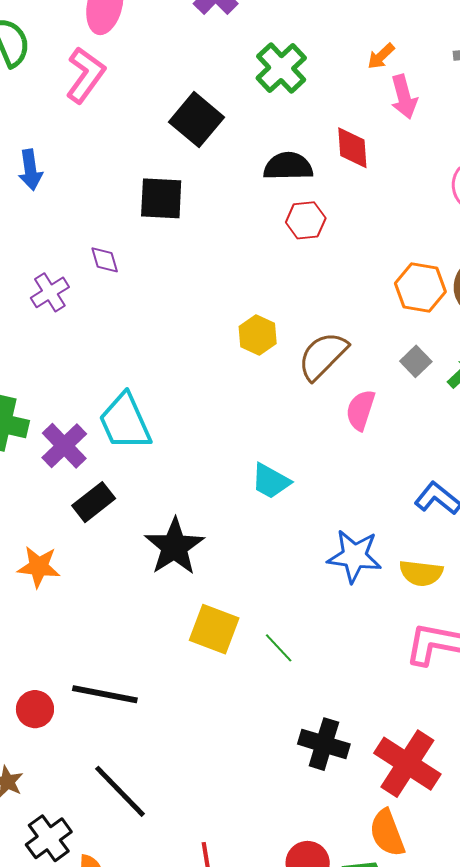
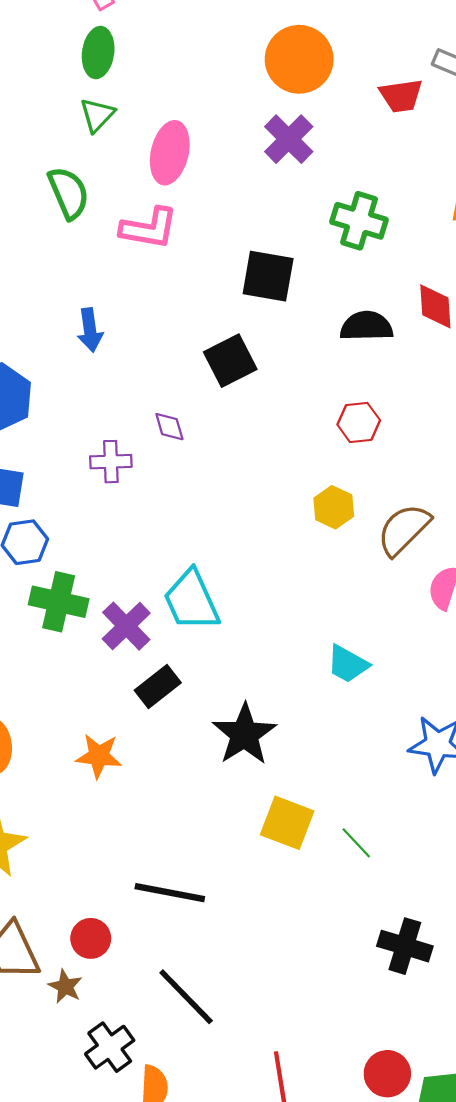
green cross: (281, 68) -> (359, 221), turned -30
pink L-shape: (85, 75) -> (149, 228), turned 64
black square: (196, 120) -> (268, 276), turned -30
black square: (161, 198) -> (230, 361), turned -30
red hexagon: (306, 220) -> (359, 422), moved
purple cross: (50, 292) -> (111, 462), turned 30
red circle: (35, 709) -> (91, 938), moved

